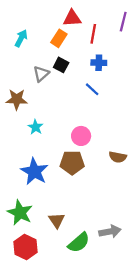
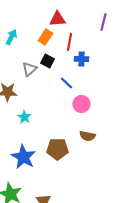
red line: (93, 34) -> (69, 42), moved
blue line: (92, 89) -> (66, 83), moved
pink circle: (81, 136) -> (81, 104), moved
brown semicircle: (118, 157) -> (87, 136), moved

